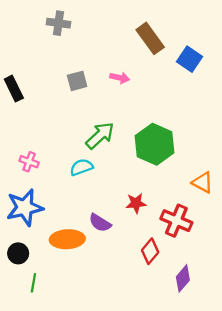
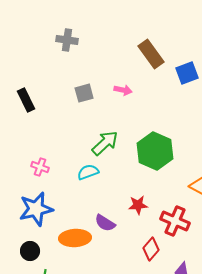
blue square: (189, 59) -> (187, 73), turned 35

